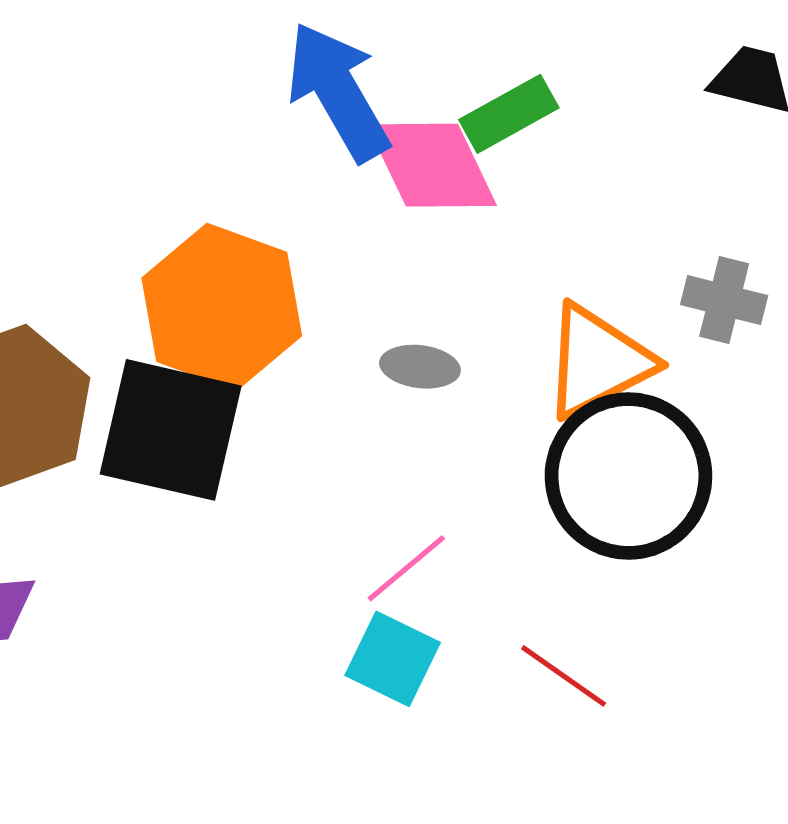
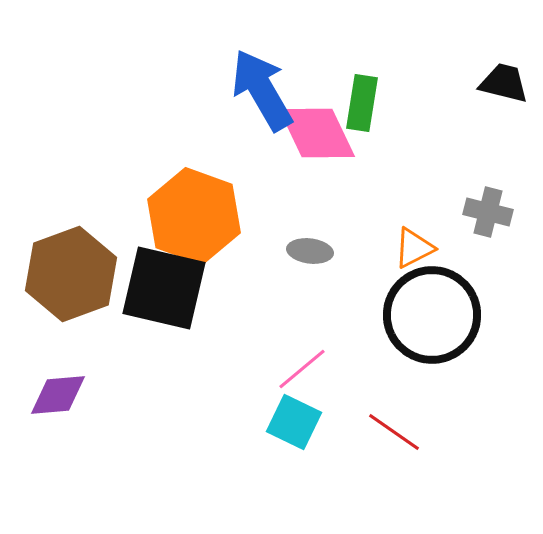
green rectangle: (509, 114) -> (362, 103), turned -52
orange triangle: (598, 362) -> (414, 248), size x0.6

